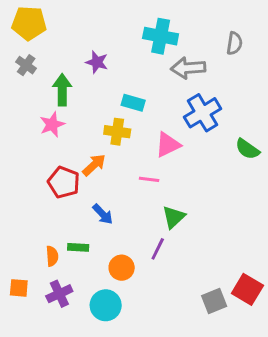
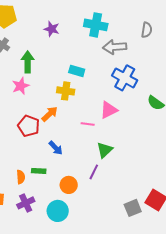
purple star: (97, 62) -> (52, 29), moved
blue cross: (203, 113) -> (125, 78), turned -30
pink triangle: (168, 145) -> (109, 110), moved

